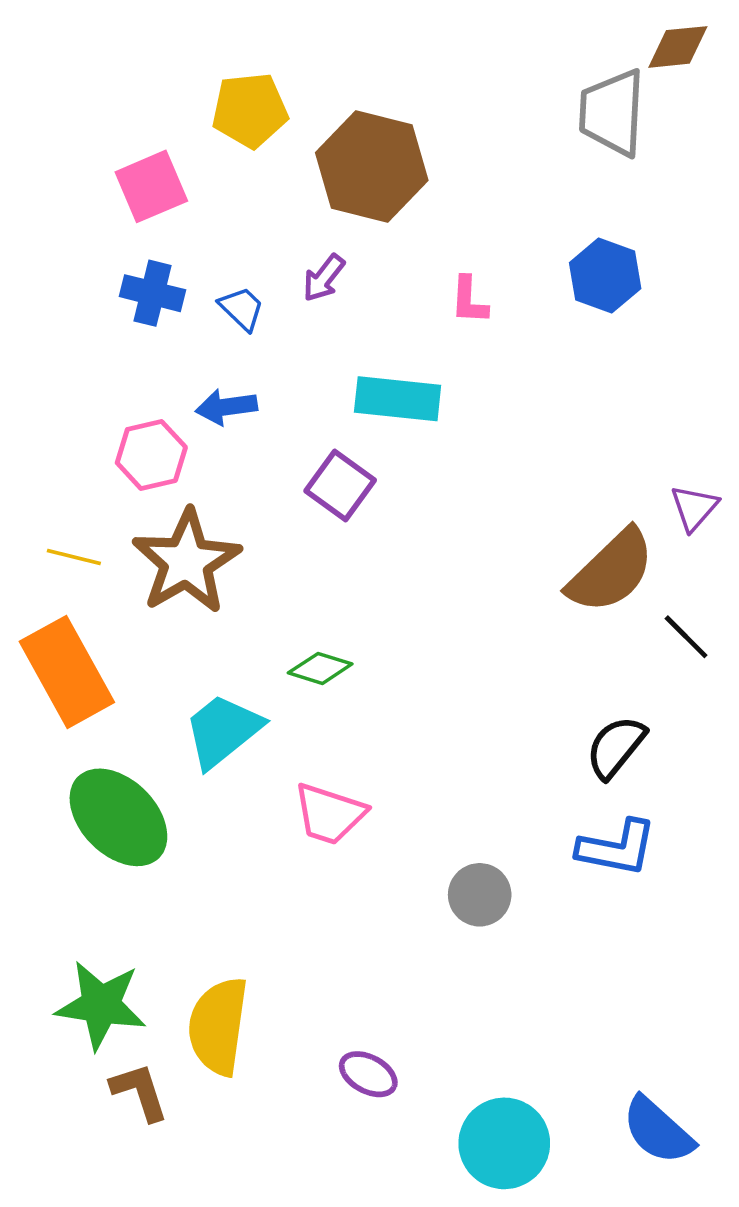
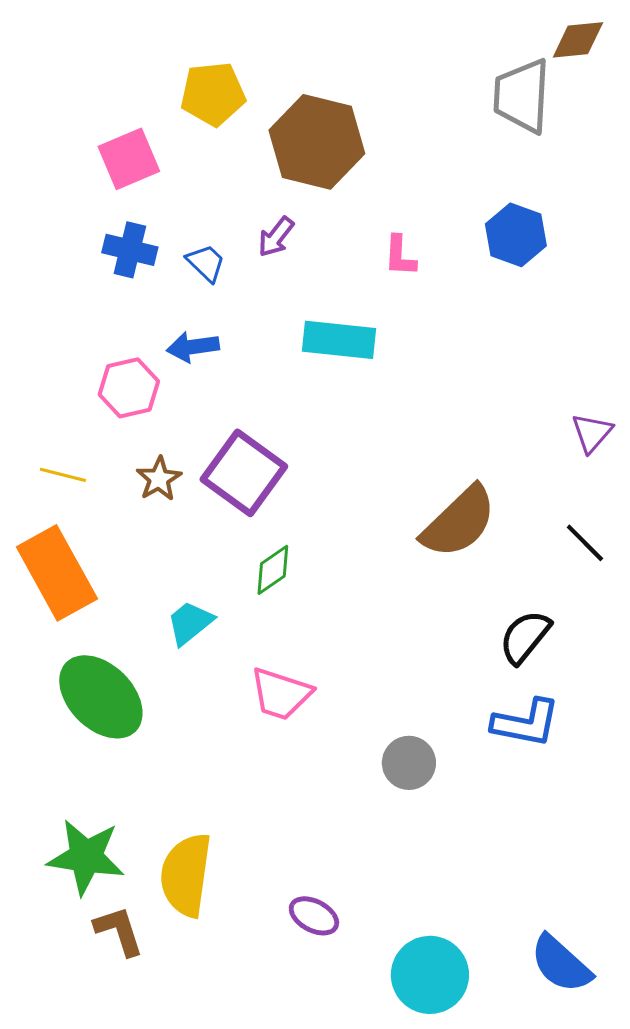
purple square: (340, 486) -> (244, 473), moved, size x1.4
brown star: (186, 562) -> (159, 479), size x0.5
brown semicircle: (611, 571) -> (459, 522), moved
green diamond: (320, 668) -> (273, 570), turned -52
cyan trapezoid: (223, 731) -> (190, 623), size x0.7

